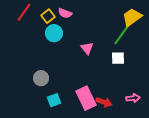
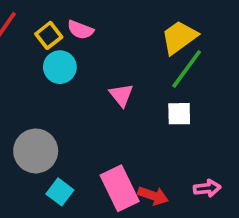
yellow trapezoid: (132, 17) -> (179, 37), moved
gray circle: (41, 78) -> (36, 151), size x1.5
cyan square: (54, 100) -> (60, 192), turned -32

